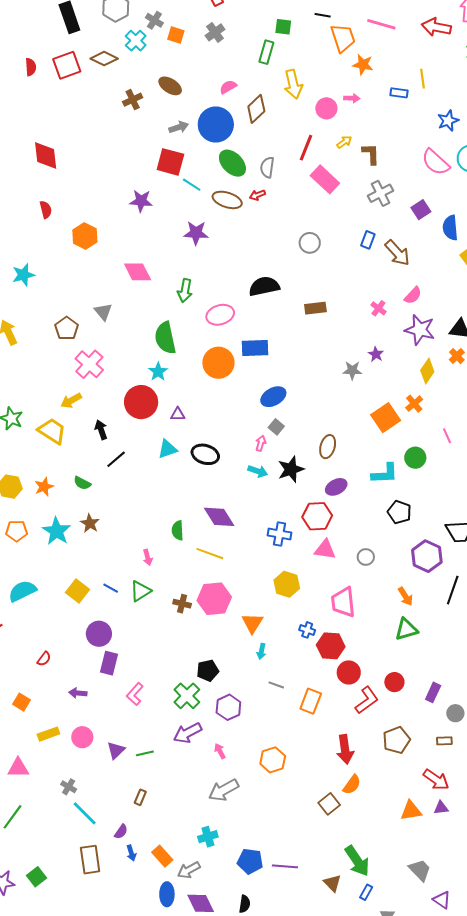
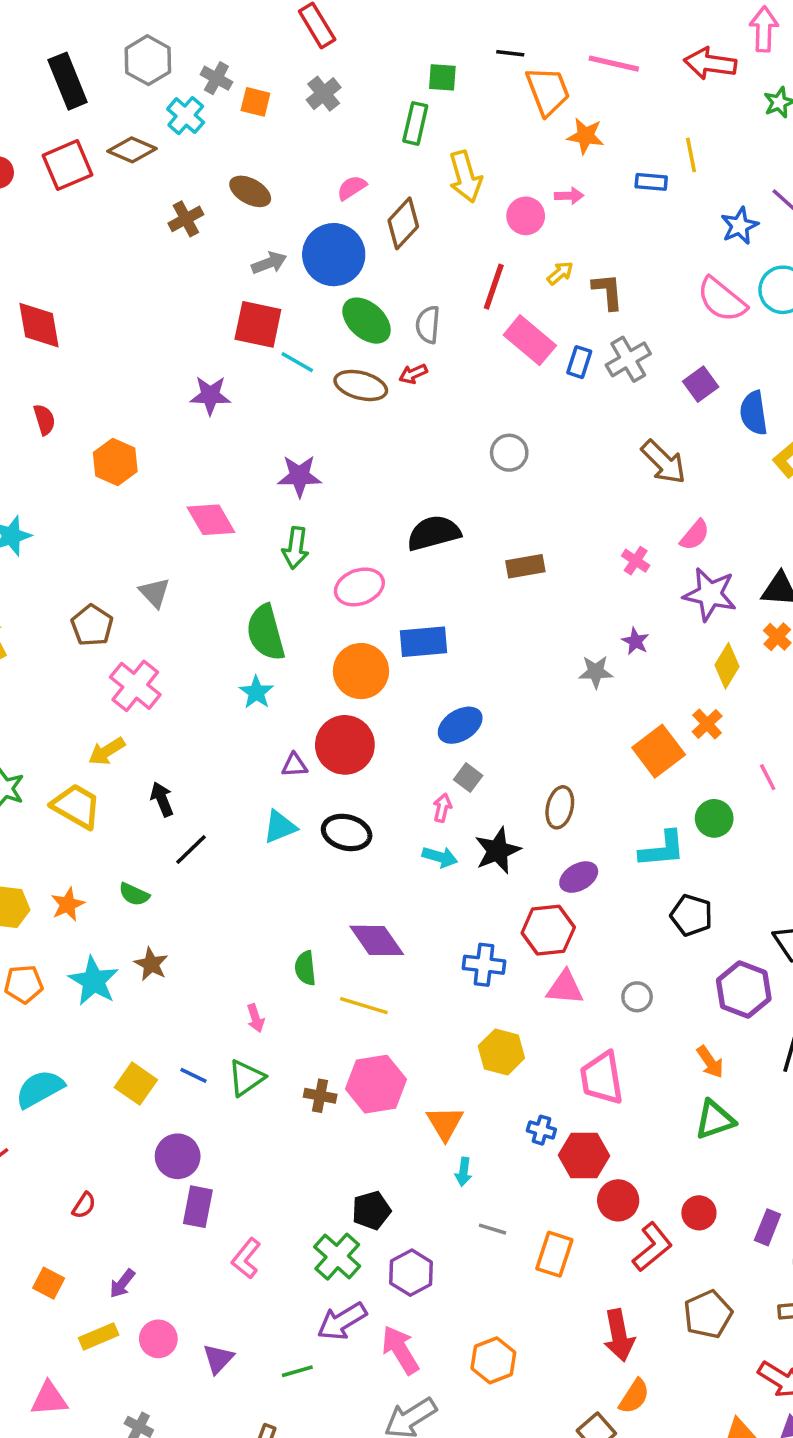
purple star: (196, 233) -> (299, 476), moved
blue rectangle: (368, 240) -> (579, 362), moved
red circle: (141, 402) -> (345, 745), moved
purple arrow: (78, 693) -> (122, 1283), moved, turned -54
pink arrow: (220, 751) -> (400, 1350), size x1.8
green line: (145, 753) -> (297, 1371), moved

